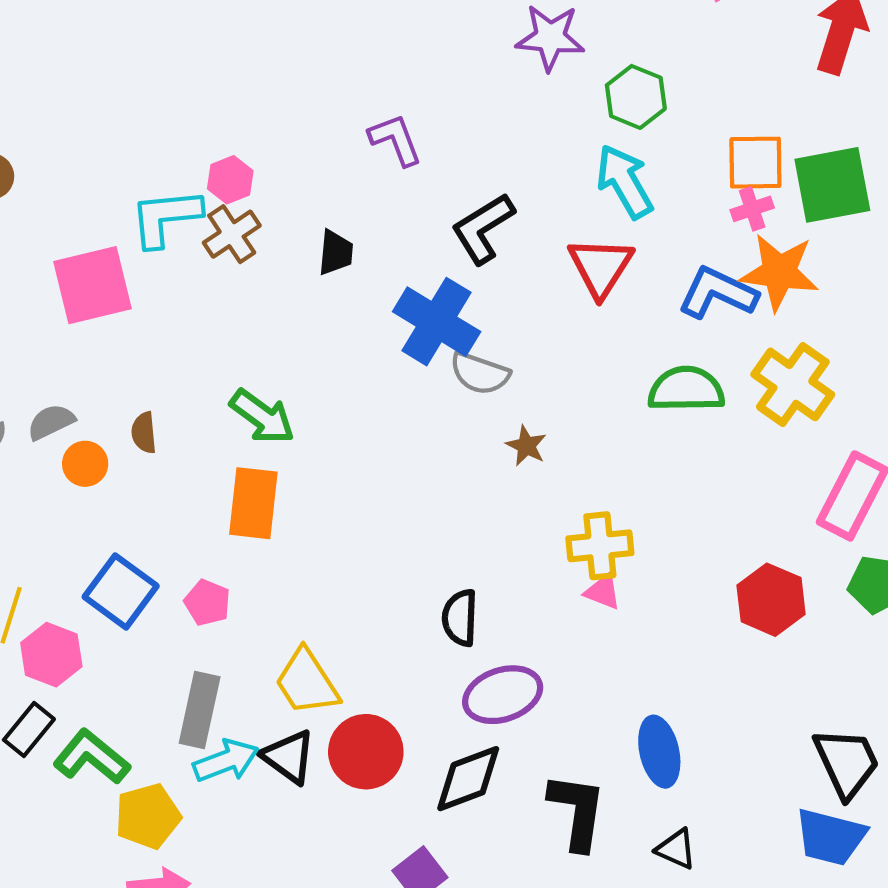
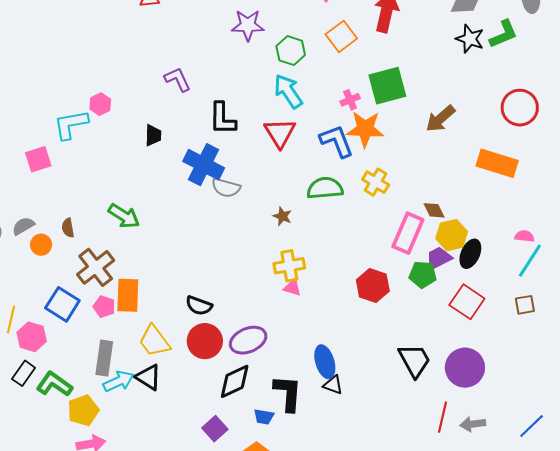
orange square: (755, 163) -> (341, 36), moved, turned -32
black L-shape: (483, 228) -> (222, 119), turned -54
brown cross: (232, 234) -> (96, 267), moved, size x1.4
pink square: (92, 285) -> (38, 159), size x0.7
blue L-shape: (718, 293) -> (337, 141), turned 48
yellow cross: (793, 384) -> (376, 182), size x0.7
brown star: (526, 446) -> (282, 216), moved
orange rectangle: (253, 503) -> (128, 295), moved
black semicircle: (460, 618) -> (199, 306), moved, turned -68
red circle: (366, 752) -> (205, 341), moved
blue trapezoid: (830, 837) -> (264, 417), moved, size x0.6
black triangle: (676, 849) -> (333, 385), moved

